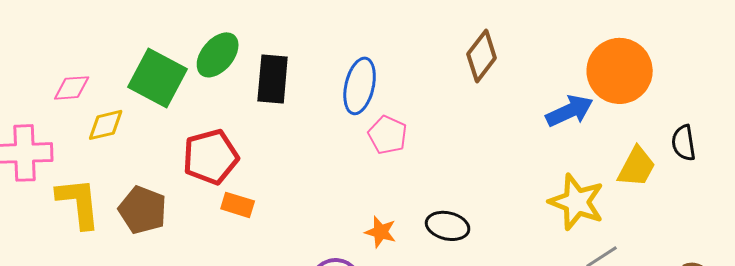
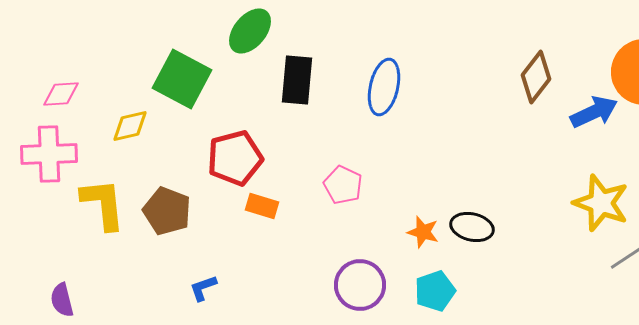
green ellipse: (218, 55) -> (250, 31), moved
brown diamond: (482, 56) -> (536, 77), moved
pink diamond: (72, 88) -> (61, 94), moved
pink pentagon: (388, 135) -> (343, 185), moved
orange star: (381, 232) -> (423, 232), moved

